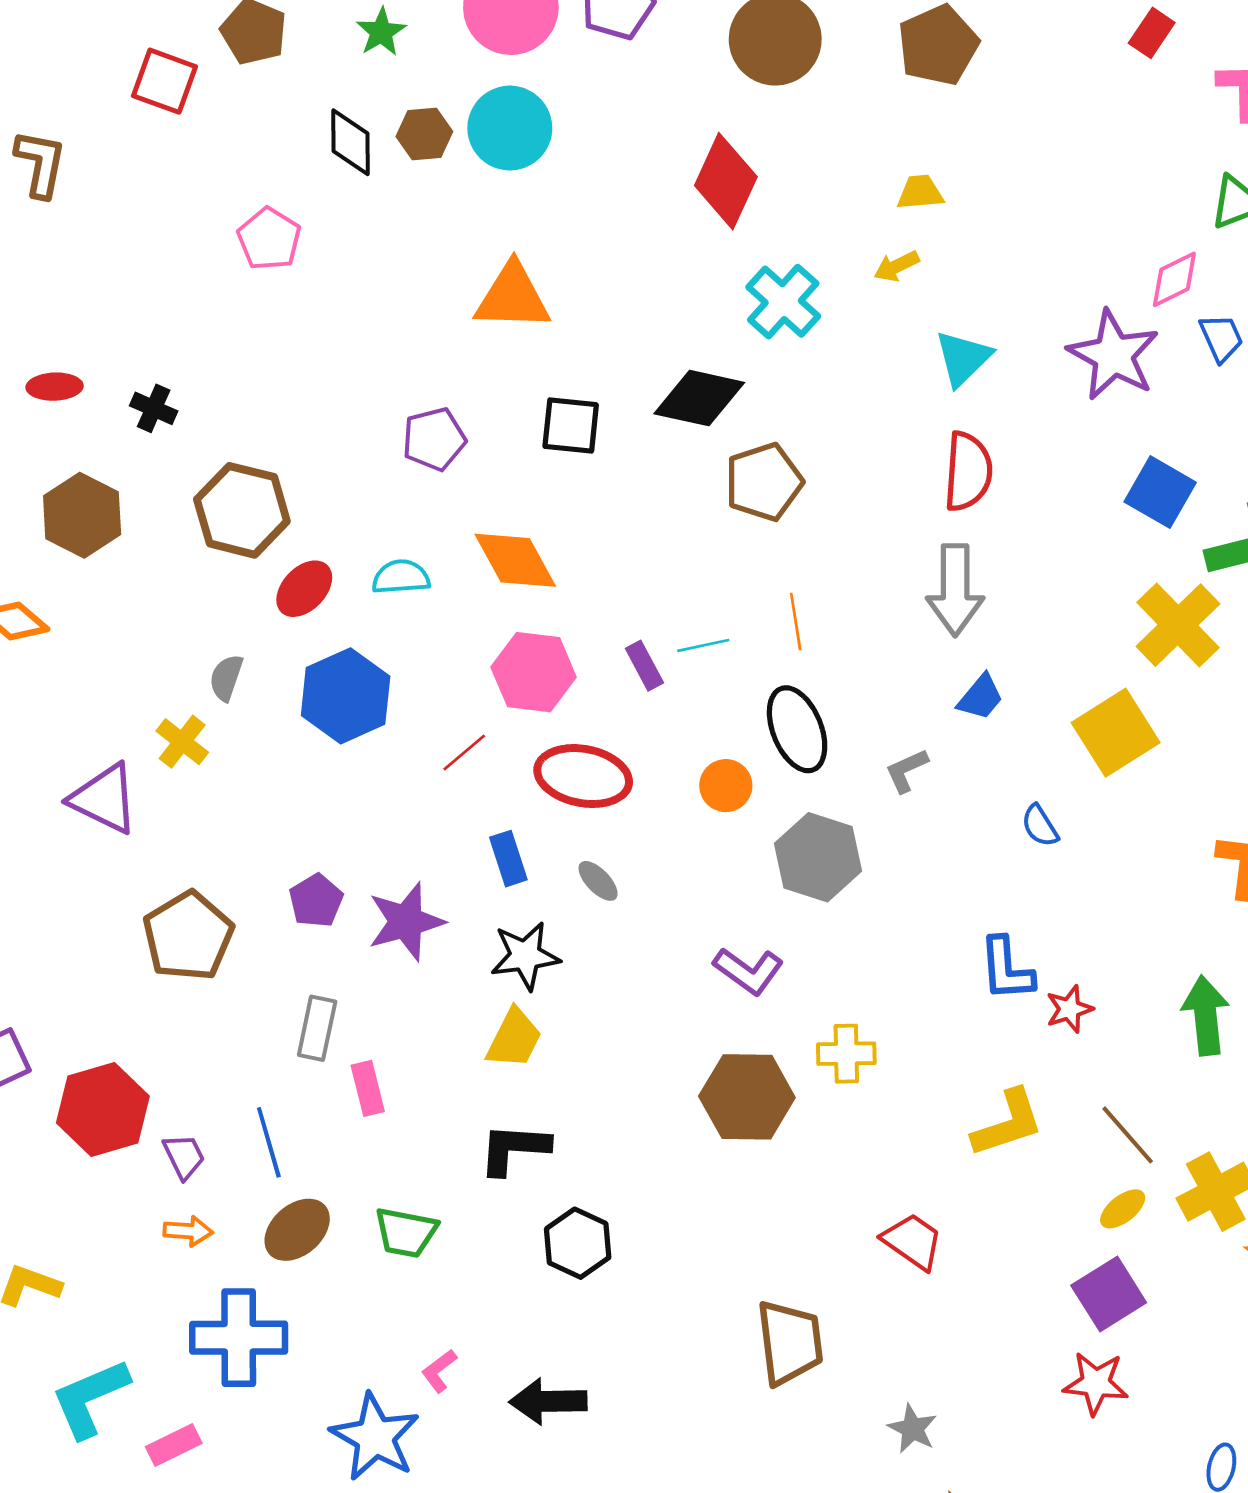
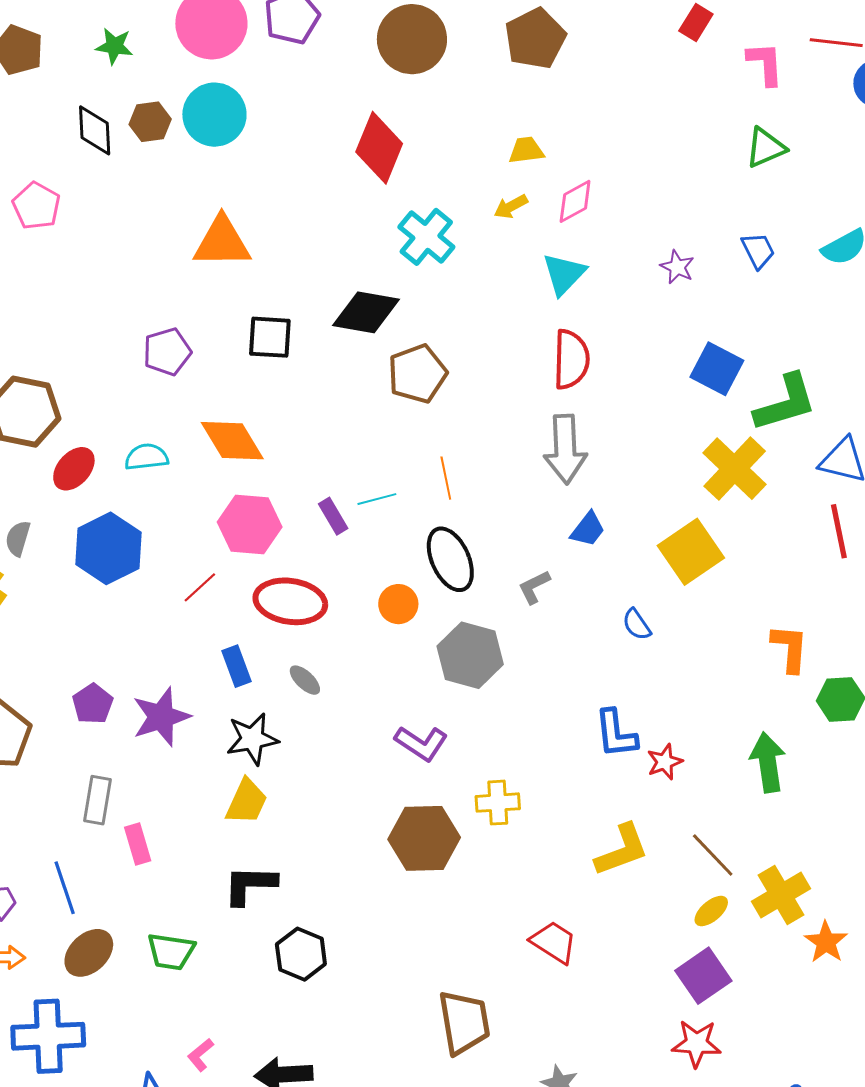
green star: (381, 32) -> (114, 46), turned -30
pink diamond: (1174, 279) -> (575, 201), moved
purple star: (1113, 355) -> (677, 267), size x0.5

